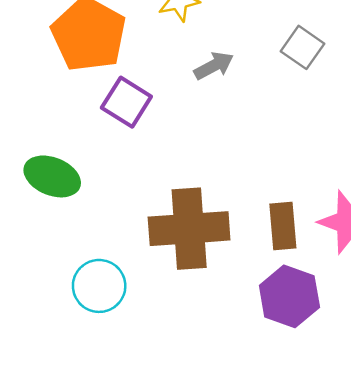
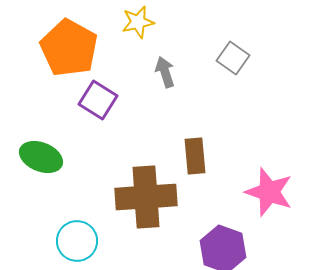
gray arrow: (214, 66) -> (165, 72), turned -80
brown rectangle: (283, 226) -> (195, 156), moved

